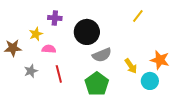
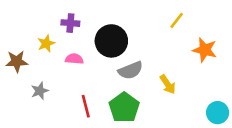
pink semicircle: (49, 49) -> (74, 59), moved
orange star: (160, 60) -> (205, 50), moved
red line: (59, 74) -> (86, 106), moved
cyan circle: (150, 81) -> (218, 113), moved

